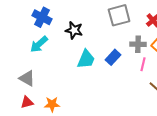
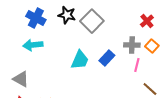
gray square: (119, 15) -> (92, 21), moved, turned -30
black star: (74, 30) -> (67, 15), moved
cyan arrow: (39, 44) -> (33, 45), turned 36

